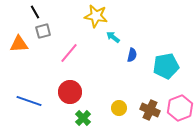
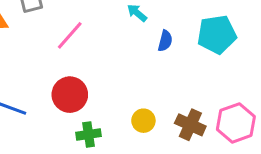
cyan pentagon: (166, 66) -> (217, 35), moved
green cross: (83, 118) -> (89, 134), turned 35

